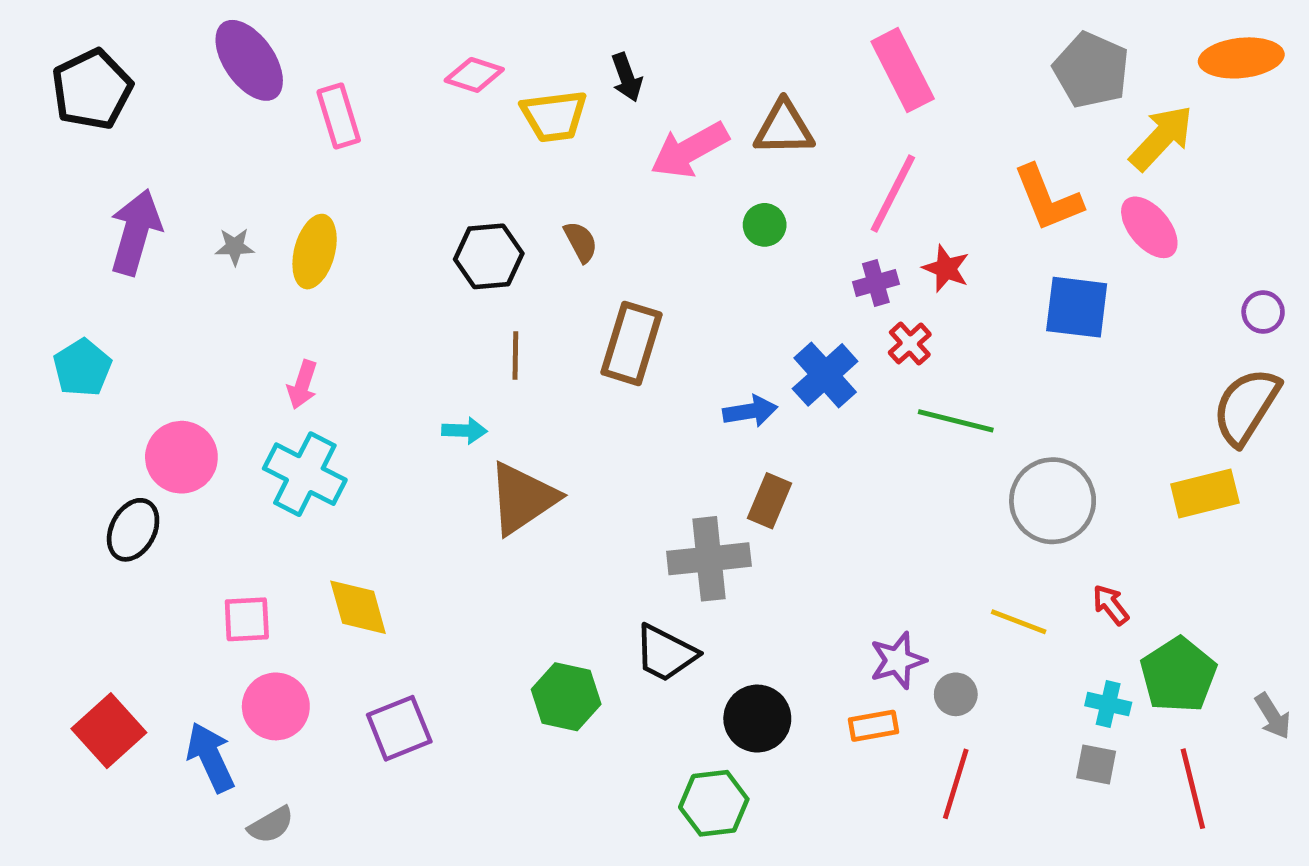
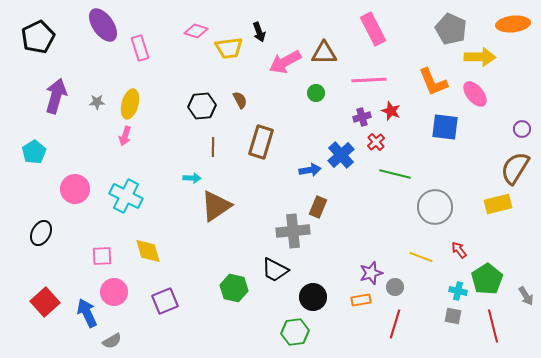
yellow arrow: (1161, 138) -> (480, 57), turned 48
pink line: (893, 193) -> (369, 80), turned 60
pink arrow: (302, 385) -> (125, 136), moved
black ellipse: (133, 530) -> (41, 233), moved

